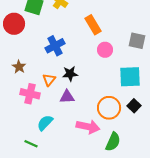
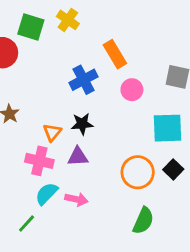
blue cross: (55, 46) -> (84, 80), moved
pink cross: (30, 94) -> (39, 161), moved
pink arrow: (88, 127) -> (76, 199), moved, size x0.7
green line: (31, 144) -> (27, 224), turned -72

